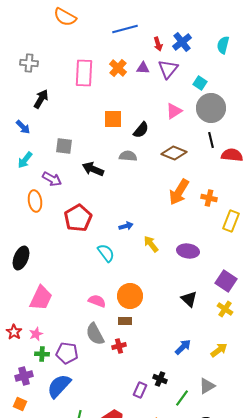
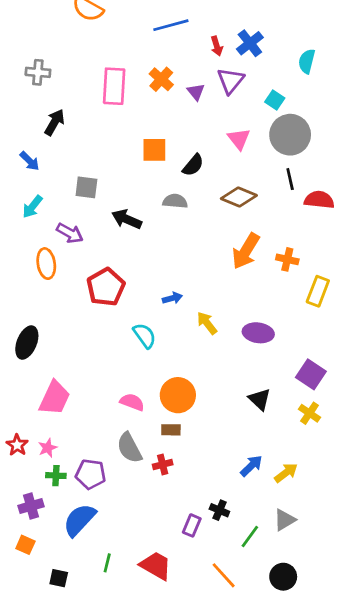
cyan semicircle: (223, 45) -> (307, 61), moved
purple triangle: (143, 68) -> (196, 92), moved, turned 48
pink triangle: (174, 111) -> (239, 139), turned -36
yellow arrow: (219, 350) -> (286, 473), moved

